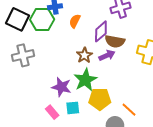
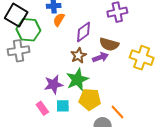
green hexagon: (42, 19) -> (28, 30), moved
orange semicircle: (75, 21) -> (59, 20), moved
purple diamond: (101, 31) -> (84, 32), moved
purple star: (61, 87) -> (53, 84), turned -30

